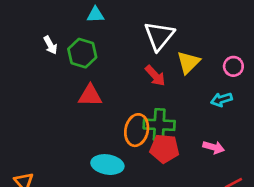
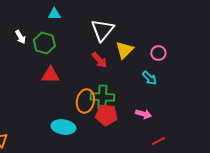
cyan arrow: (222, 100) -> (149, 78), turned -119

